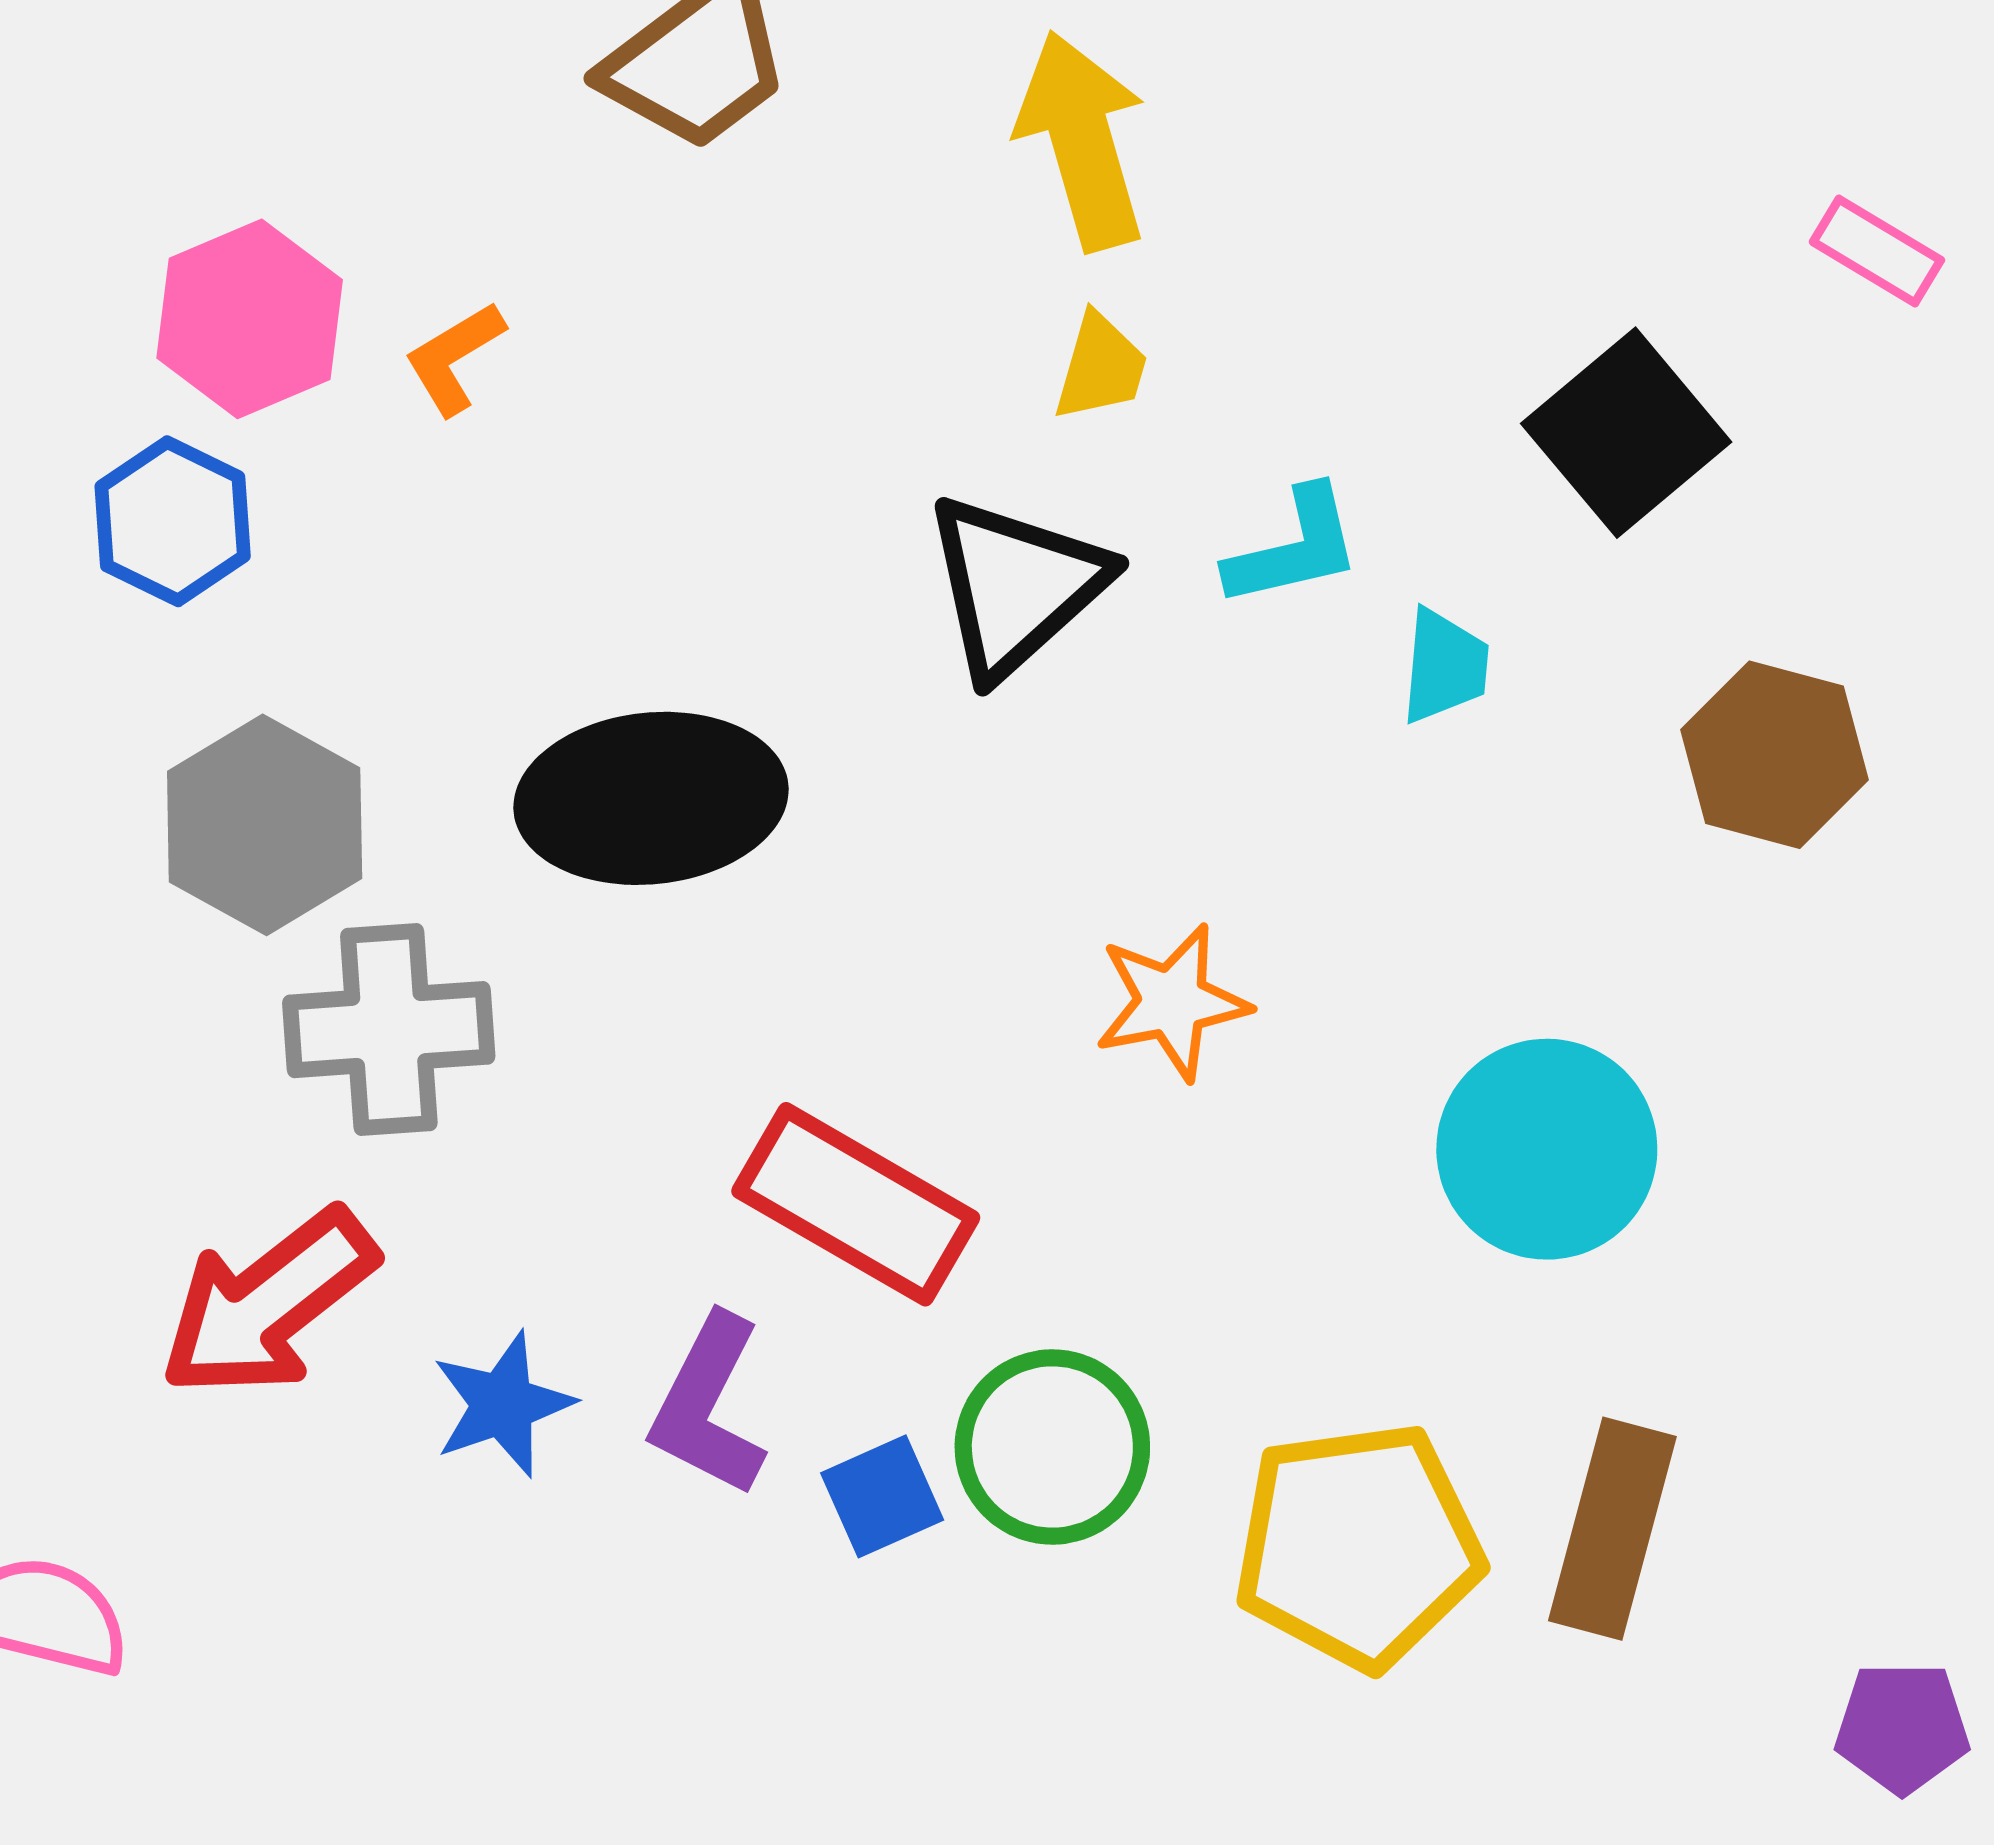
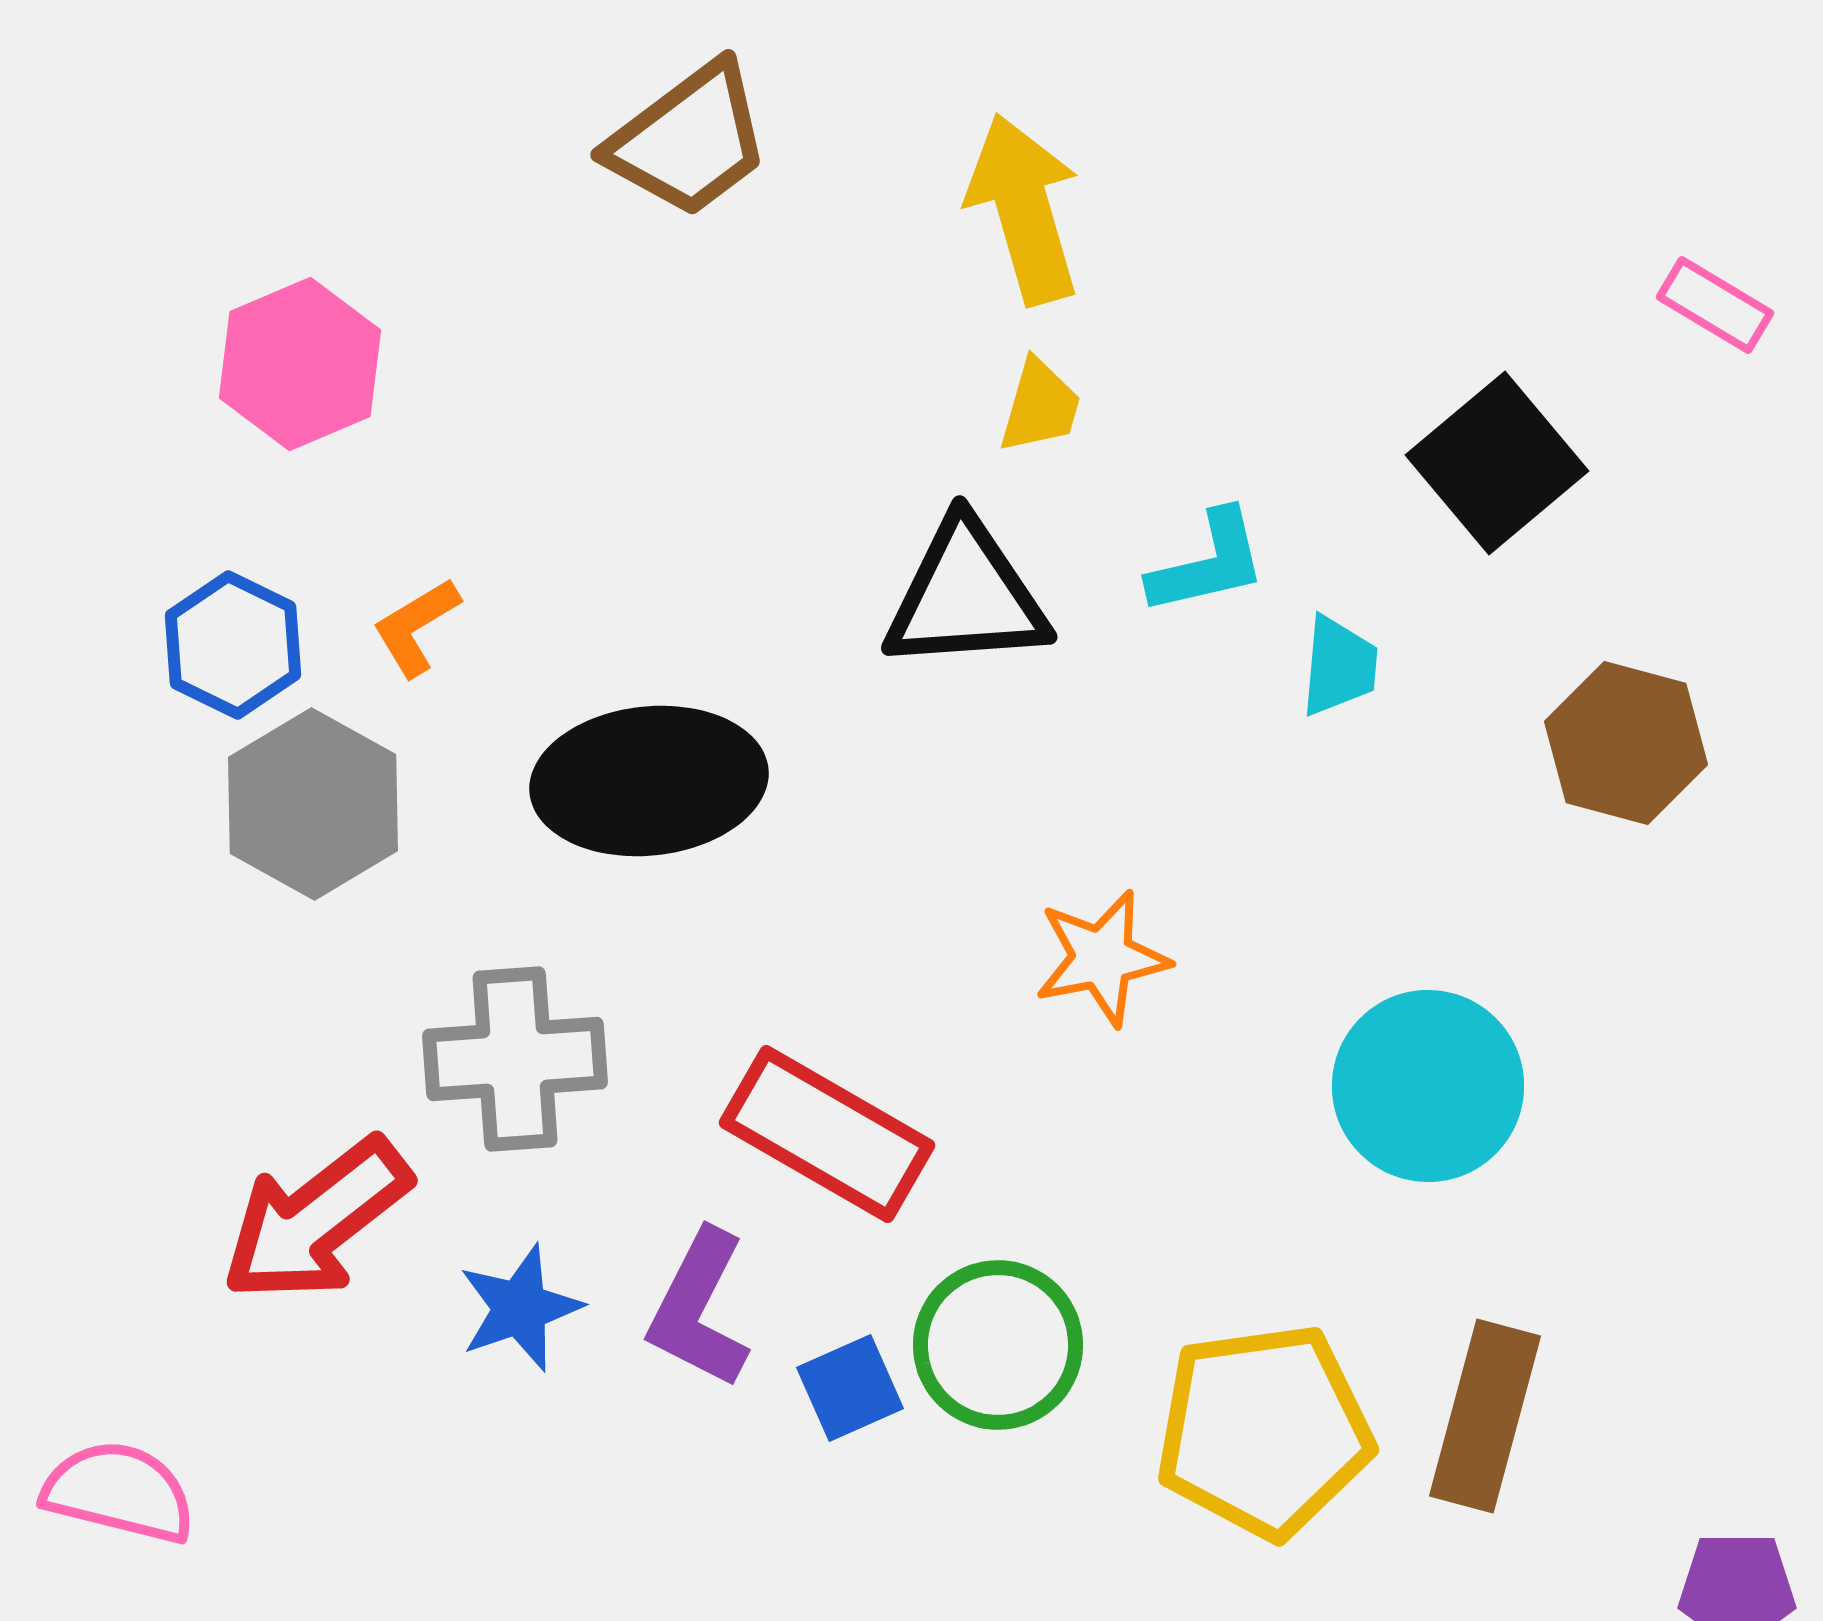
orange L-shape: (454, 358) -> (416, 627), moved
blue hexagon: (173, 521) -> (233, 645), moved
black triangle: (1016, 586) -> (966, 596), turned 38
gray cross: (389, 1030) -> (515, 1059), moved

